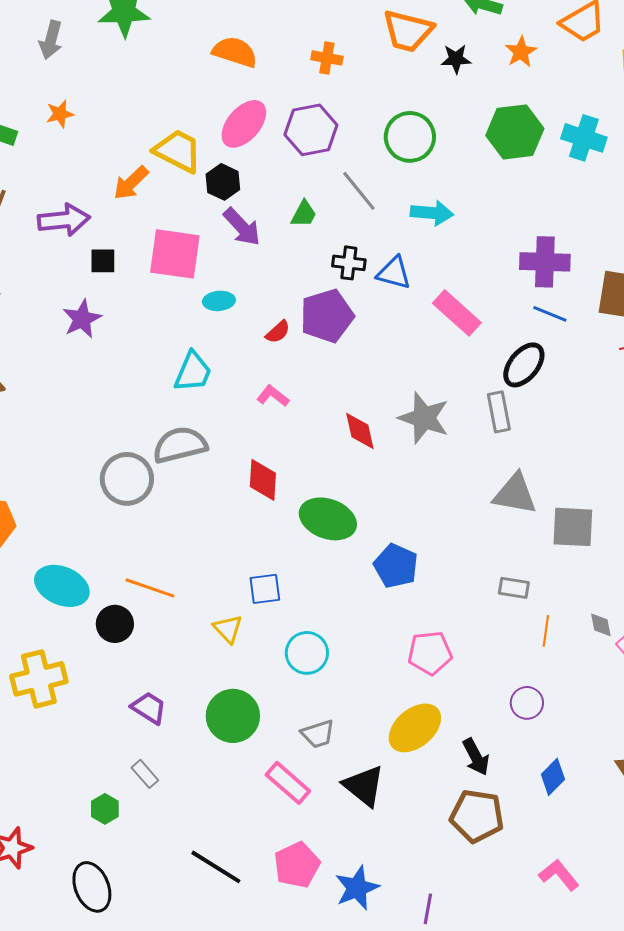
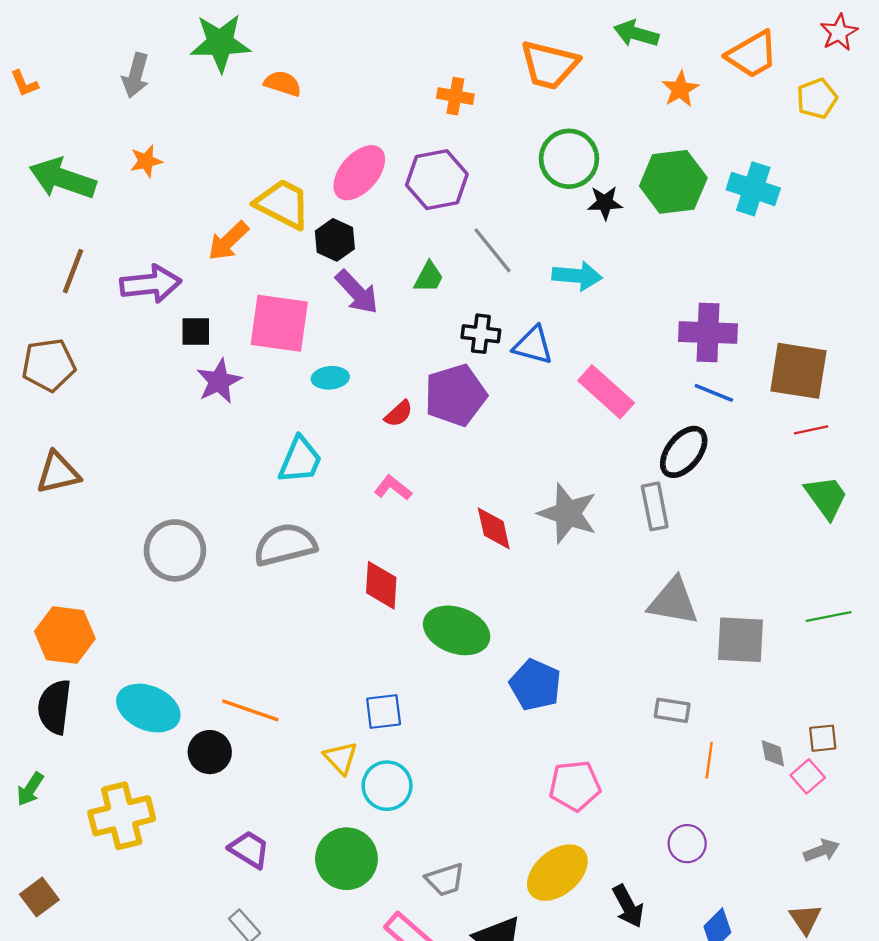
orange semicircle: (235, 52) -> (283, 83), moved, size x0.7
black star: (456, 59) -> (605, 203), moved
green circle: (410, 137) -> (569, 159), moved
purple star: (82, 319) -> (219, 381), moved
gray circle: (127, 479) -> (175, 550), moved
cyan circle: (307, 653) -> (387, 786), moved

